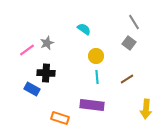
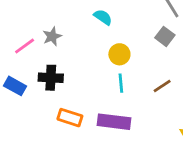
blue rectangle: (32, 89) -> (15, 86), moved
orange rectangle: (60, 118) -> (70, 118), moved

